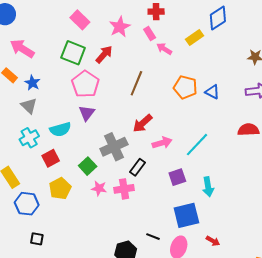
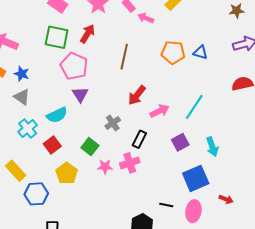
gray cross: (114, 147) -> (113, 123), size x0.6

